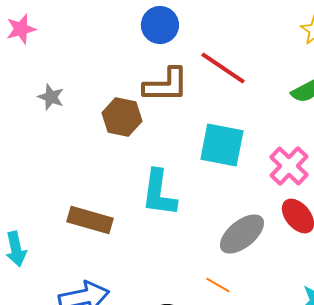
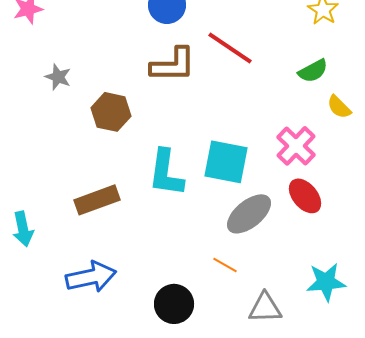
brown hexagon: (122, 117) -> (111, 112), moved
cyan square: (222, 145) -> (226, 162), moved
brown rectangle: (90, 220) -> (97, 200), turned -36

